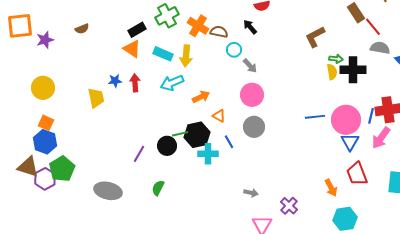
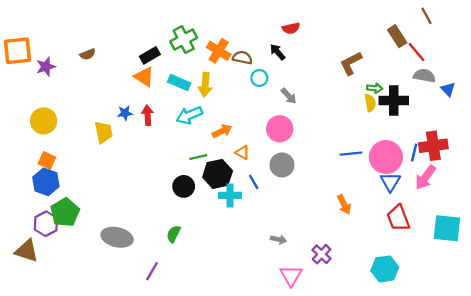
gray arrow: (250, 66) -> (289, 96), moved
green line: (180, 134) -> (198, 157), moved
purple line: (139, 154) -> (152, 271), moved
brown triangle: (28, 167) -> (27, 251), moved
orange arrow: (331, 188) -> (344, 204), moved

